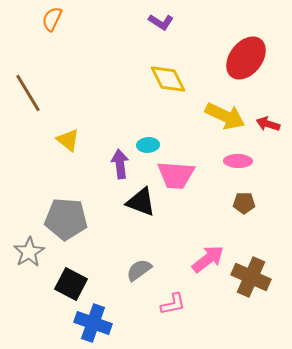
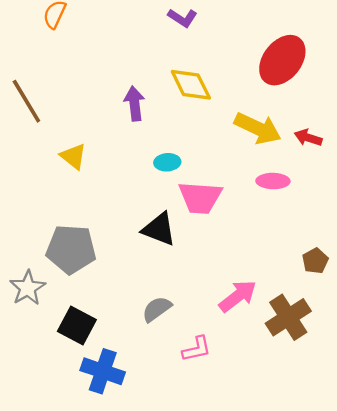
purple arrow: (120, 164) -> (134, 104), moved
brown pentagon: (244, 203) -> (315, 261), moved, turned -30
brown cross: (251, 277) -> (288, 317), turned 33

